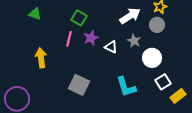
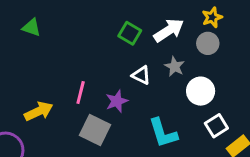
green square: (79, 18) -> (130, 33), moved
purple star: (91, 38) -> (117, 101), moved
pink line: (69, 39) -> (81, 93), moved
yellow arrow: (41, 58) -> (39, 111), moved, turned 72

